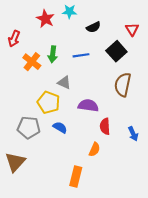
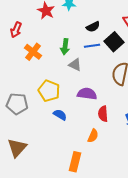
black semicircle: (93, 27) -> (93, 27), moved
green arrow: (53, 54) -> (65, 47), moved
blue line: (81, 55) -> (92, 46), moved
gray triangle: (64, 83) -> (75, 65), moved
gray pentagon: (29, 127) -> (17, 104), moved

